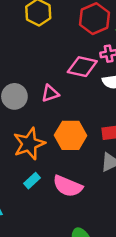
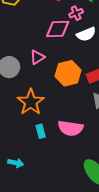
orange hexagon: (71, 135) -> (68, 73), moved
cyan rectangle: (32, 181) -> (41, 131), turned -48

